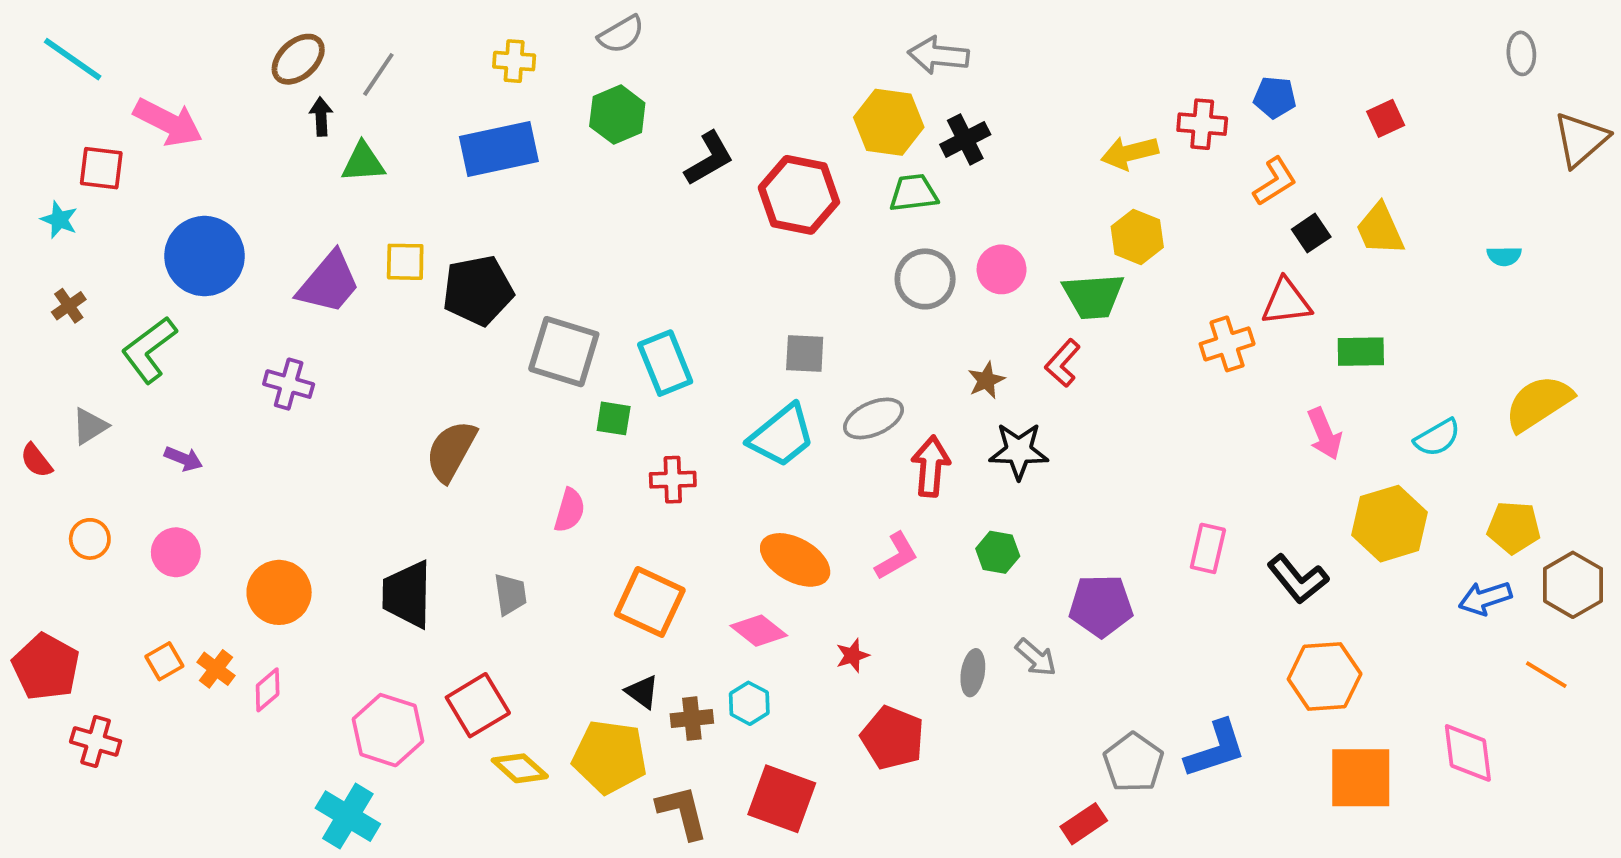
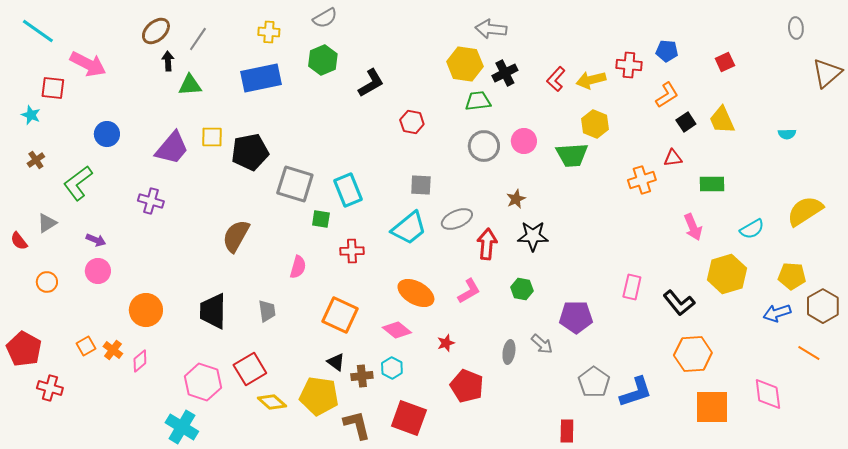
red hexagon: (799, 195) -> (412, 122), moved, size x0.6
blue circle: (205, 256) -> (107, 134), size x0.6
red triangle: (1286, 302) -> (673, 158), size x0.7
red L-shape: (1063, 363) -> (556, 79), moved
pink circle: (176, 552) -> (98, 271), moved
gray pentagon: (1133, 763) -> (594, 382), moved
red rectangle: (1084, 824) -> (567, 431), turned -55

